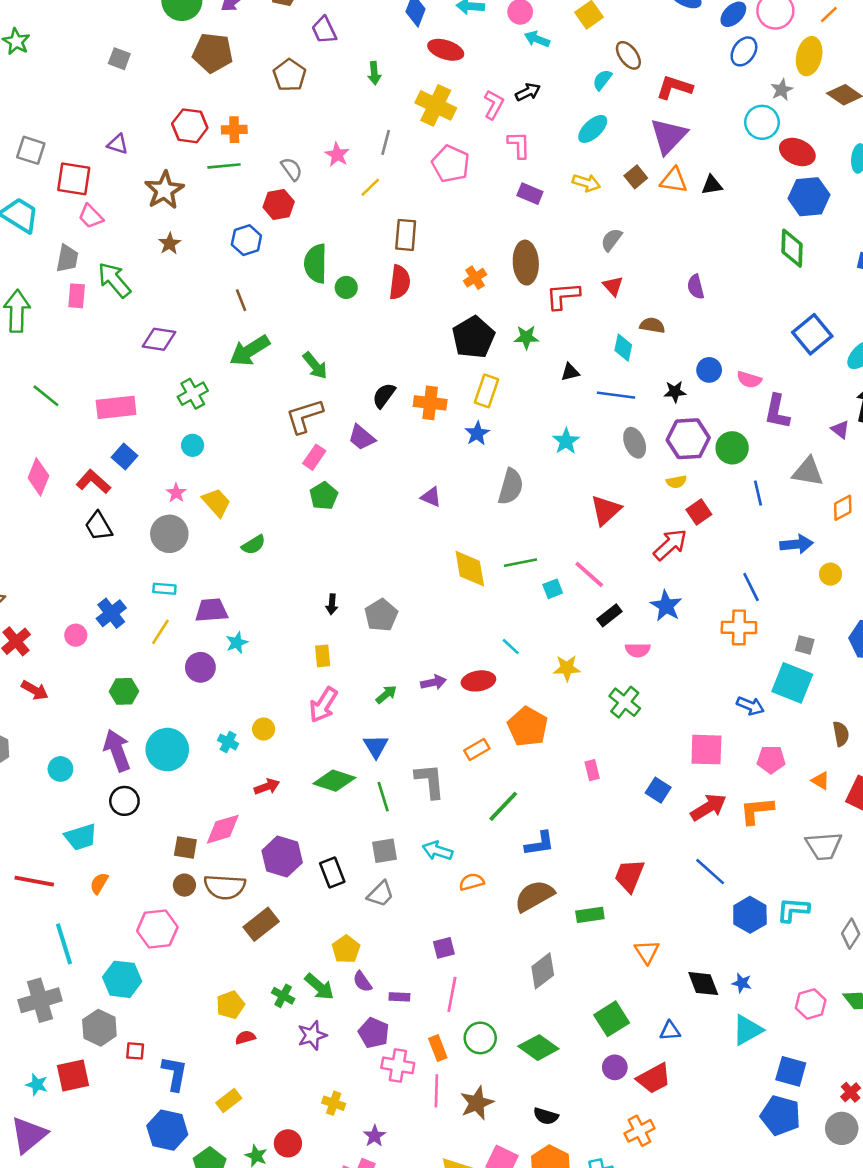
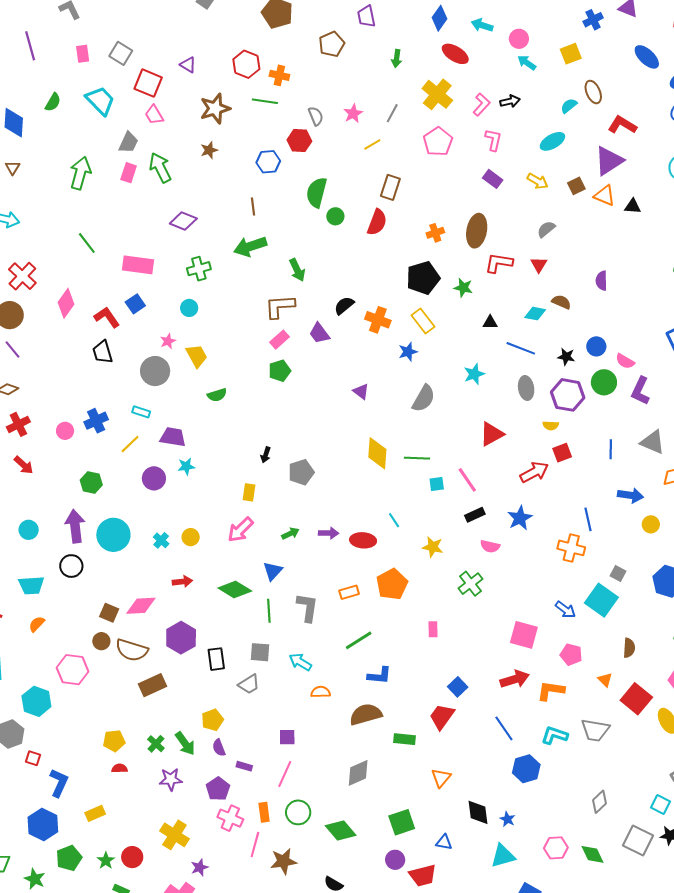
cyan diamond: (623, 348) -> (535, 314), turned 75
yellow rectangle: (486, 391) -> (423, 321), turned -70
green circle: (732, 448) -> (604, 382), moved
blue square: (658, 790) -> (458, 687), moved
cyan L-shape: (793, 910) -> (555, 735), moved
yellow cross: (334, 1103) -> (174, 835), size x1.6

